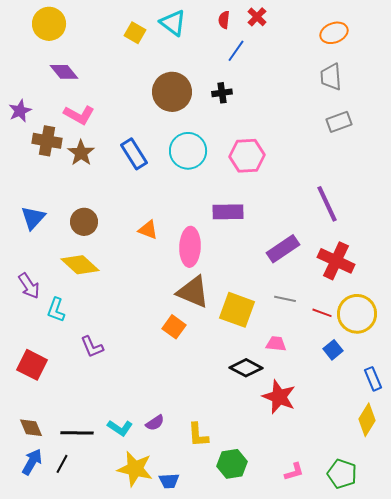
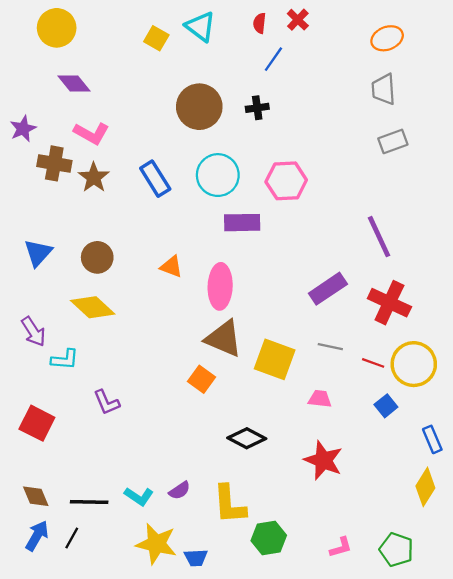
purple rectangle: (228, 212) -> (242, 223), moved
cyan L-shape: (56, 310) -> (65, 359), turned -105
black diamond: (246, 368) -> (247, 438), moved
yellow L-shape: (198, 435) -> (229, 504), size x1.4

